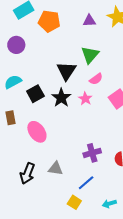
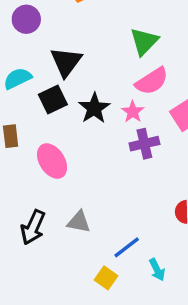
black triangle: (66, 71) -> (66, 62), moved
pink semicircle: (96, 79) -> (152, 81), size x1.5
purple cross: (92, 153) -> (144, 144), moved
cyan arrow: (109, 204) -> (157, 270), moved, turned -104

